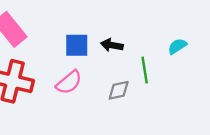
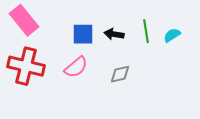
green line: (145, 70) -> (146, 31), moved

